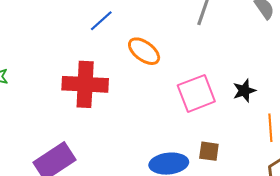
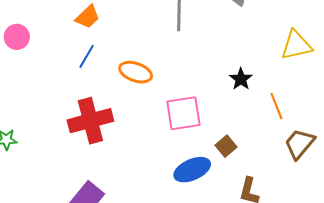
pink square: (196, 93) -> (183, 113), moved, turned 30
brown square: (209, 151) -> (226, 146), turned -30

